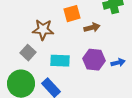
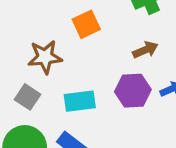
brown arrow: (92, 28) -> (145, 50), moved

